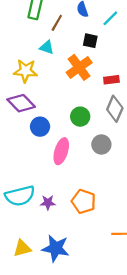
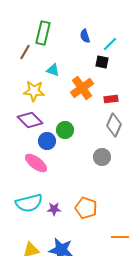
brown line: (57, 23) -> (25, 52), moved
black square: (90, 41) -> (102, 62), moved
green circle: (80, 117) -> (65, 130), moved
pink ellipse: (61, 151) -> (36, 163), moved, turned -70

